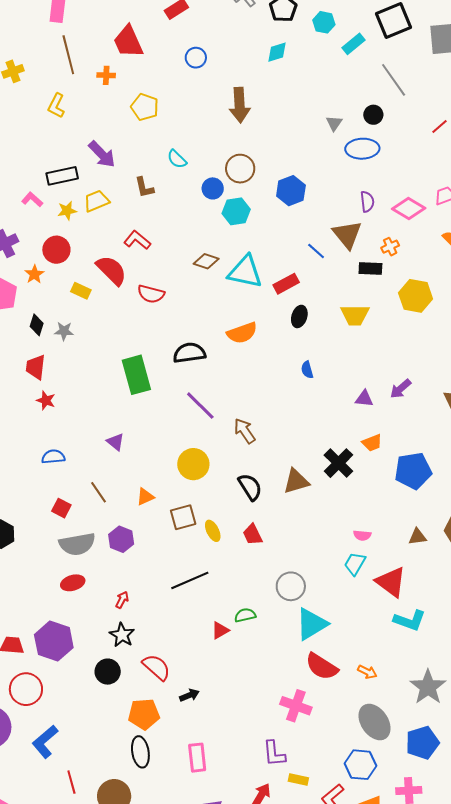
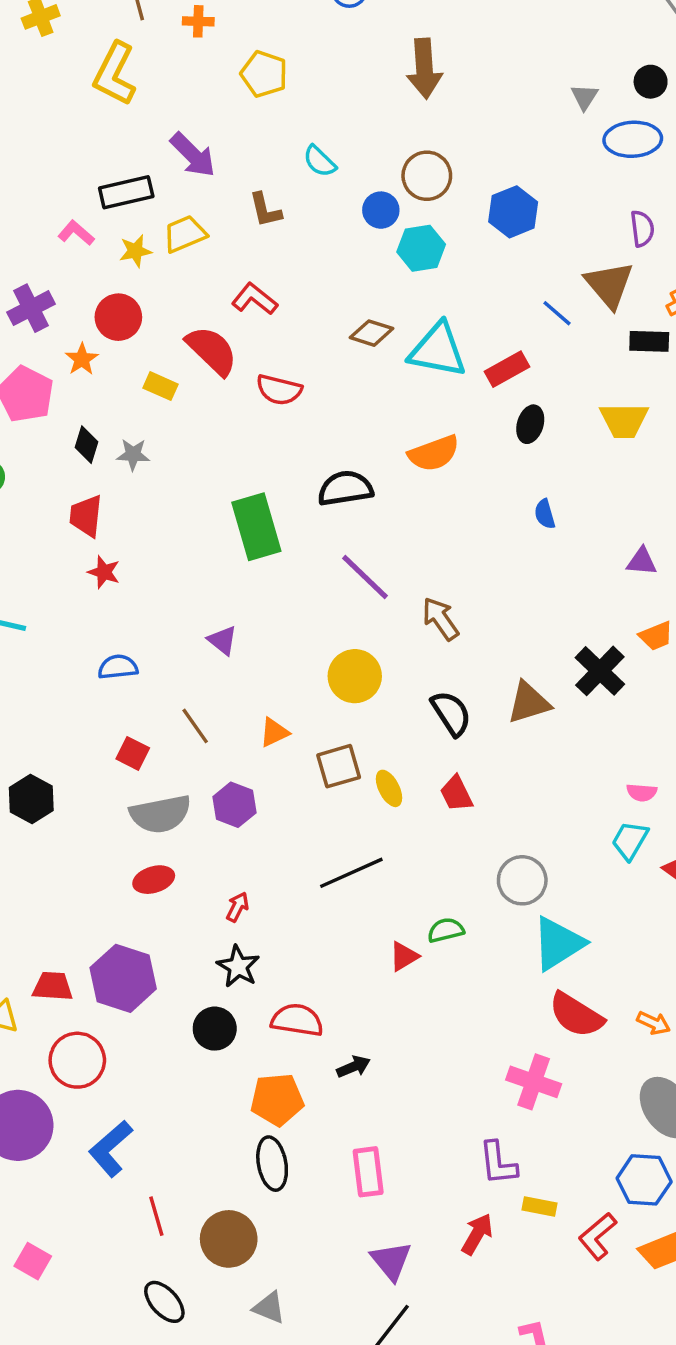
yellow L-shape: (56, 106) -> (115, 74), size x1.5
red semicircle: (156, 667) -> (297, 1020), turned -32

